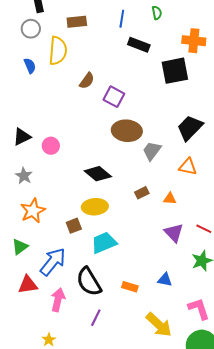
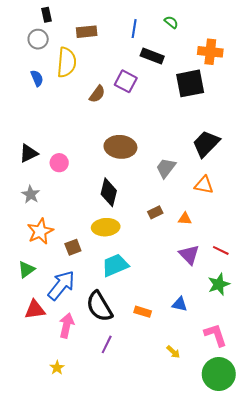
green semicircle: (157, 13) -> (171, 22), turned -40
purple square: (114, 97) -> (126, 81), moved
brown ellipse: (127, 131) -> (120, 147), moved
black diamond: (98, 174) -> (109, 192), turned 64
brown square: (74, 226) -> (73, 247), moved
yellow arrow: (159, 325) -> (173, 352), size x0.5

